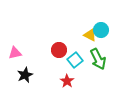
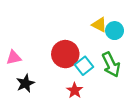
yellow triangle: (90, 35) -> (99, 25), moved
red circle: (59, 50) -> (65, 54), size x1.5

